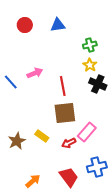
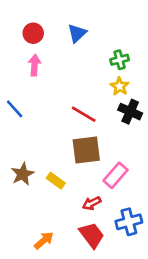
blue triangle: (58, 25) -> (77, 33), turned -35
pink arrow: (35, 73) -> (35, 65), moved, turned -63
red line: (63, 86) -> (84, 114), turned -48
brown star: (17, 141) -> (23, 174), moved
red arrow: (69, 143) -> (92, 203), moved

